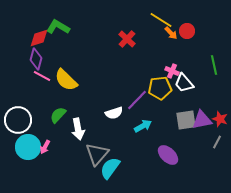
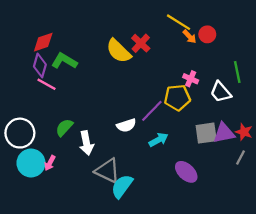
green L-shape: (58, 27) -> (64, 61), moved
yellow semicircle: (66, 80) -> (119, 51), moved
white trapezoid: (184, 83) -> (221, 92), moved
gray triangle: (97, 154) -> (107, 171), turned -45

